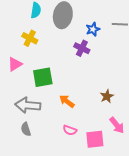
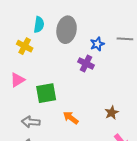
yellow cross: (30, 38) -> (25, 46), moved
gray arrow: (28, 105) -> (31, 122), size x0.7

